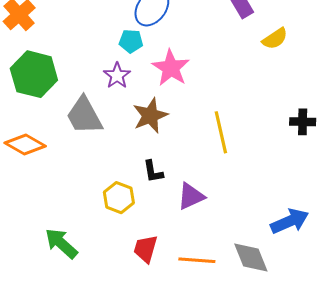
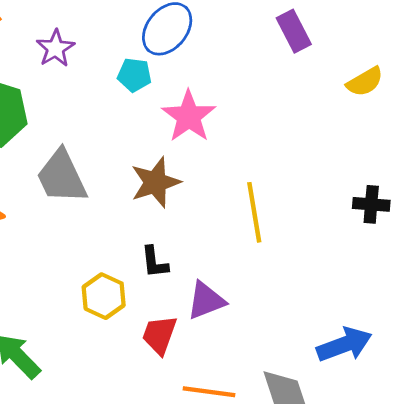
yellow semicircle: (275, 39) -> (365, 82), moved
purple star: (117, 76) -> (55, 48), moved
red trapezoid: (145, 249) -> (159, 335), moved

